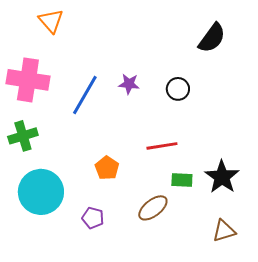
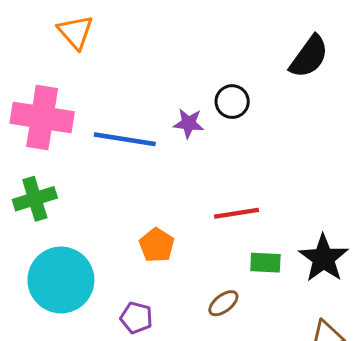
black circle: (178, 89) -> (232, 102), moved
blue line: (85, 95) -> (125, 139), turned 69
brown ellipse: (153, 208) -> (223, 303), size x0.7

